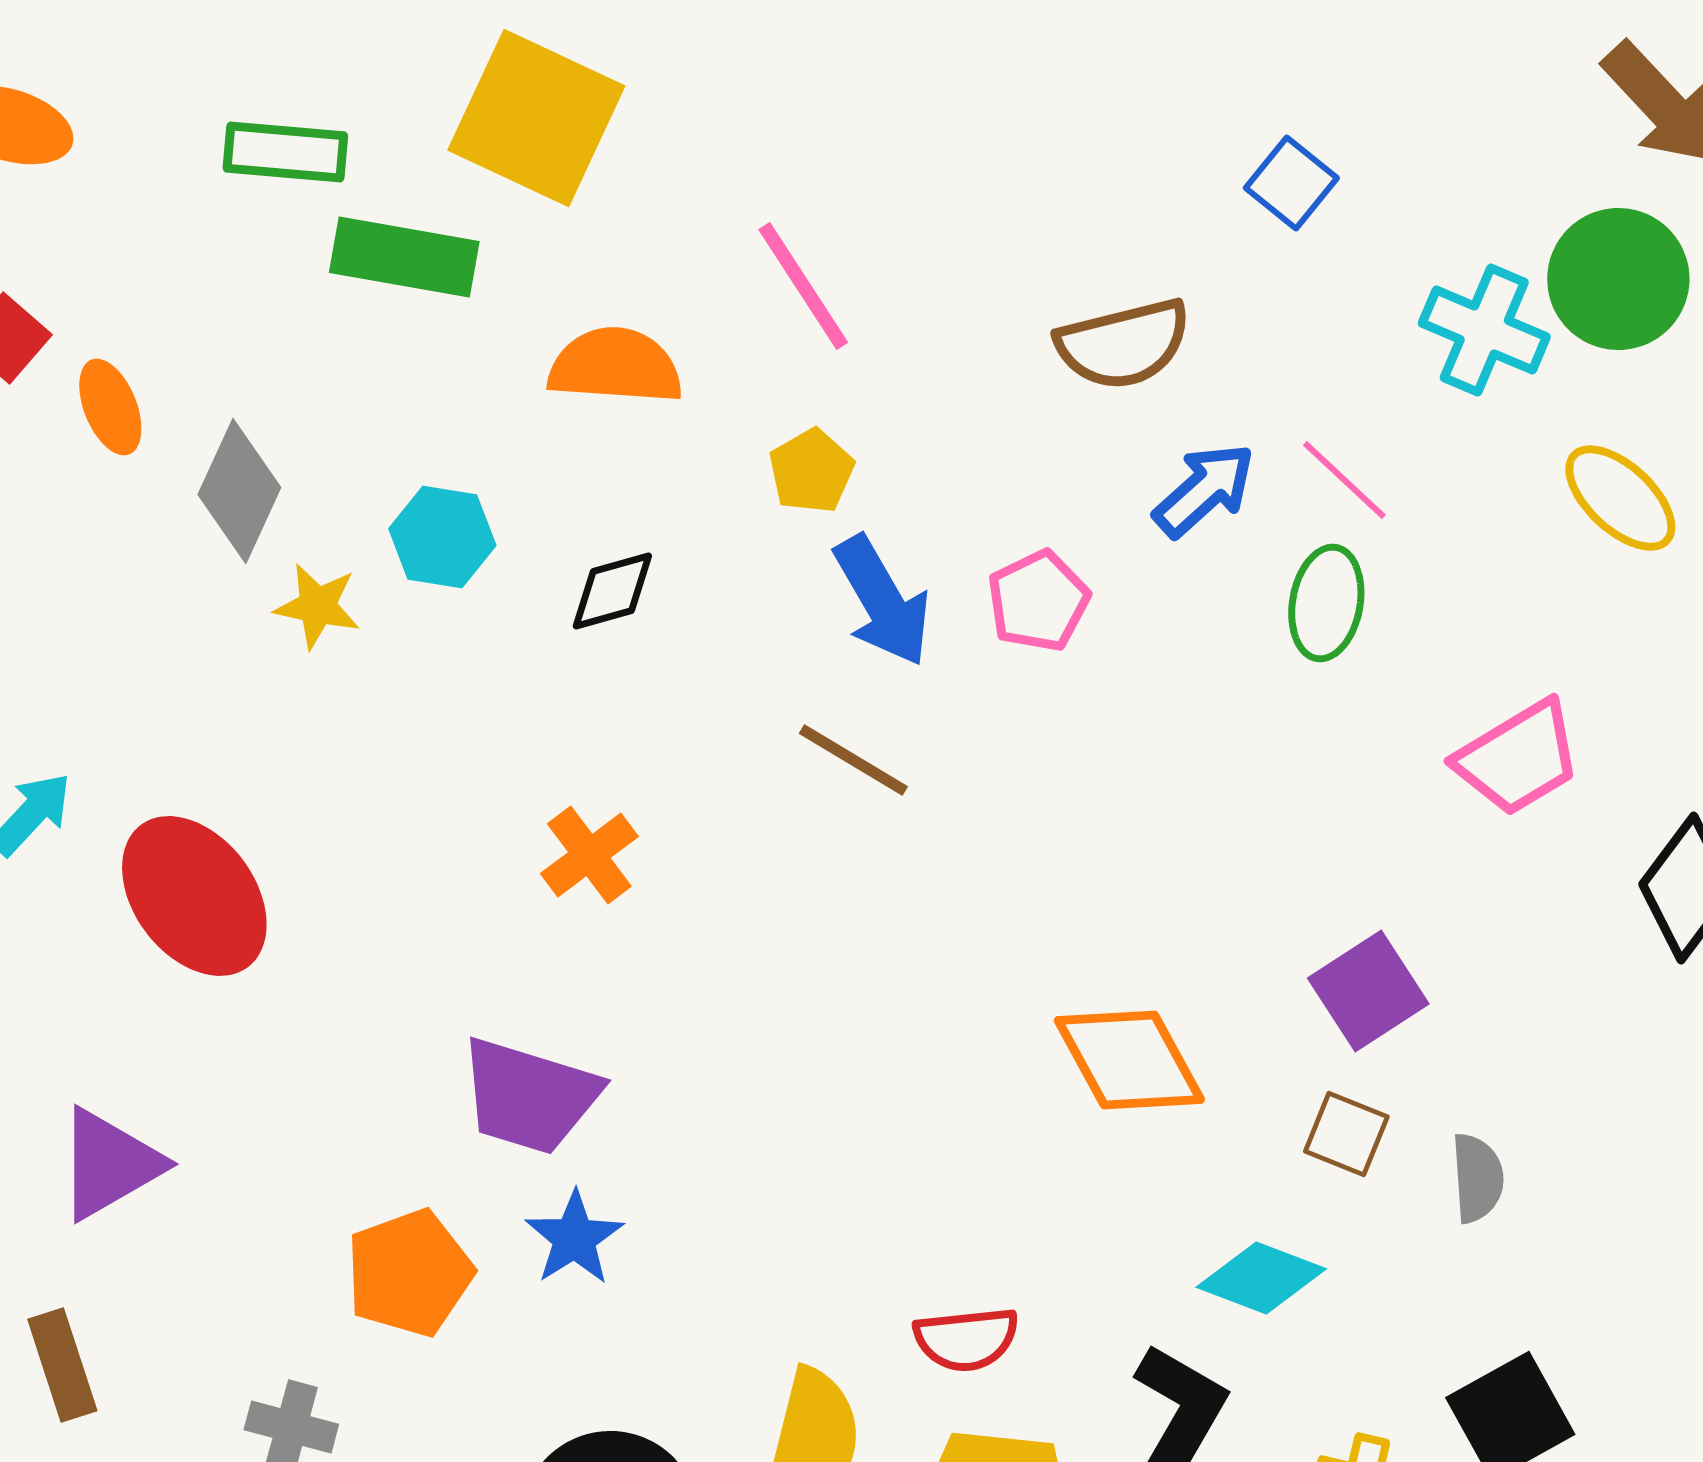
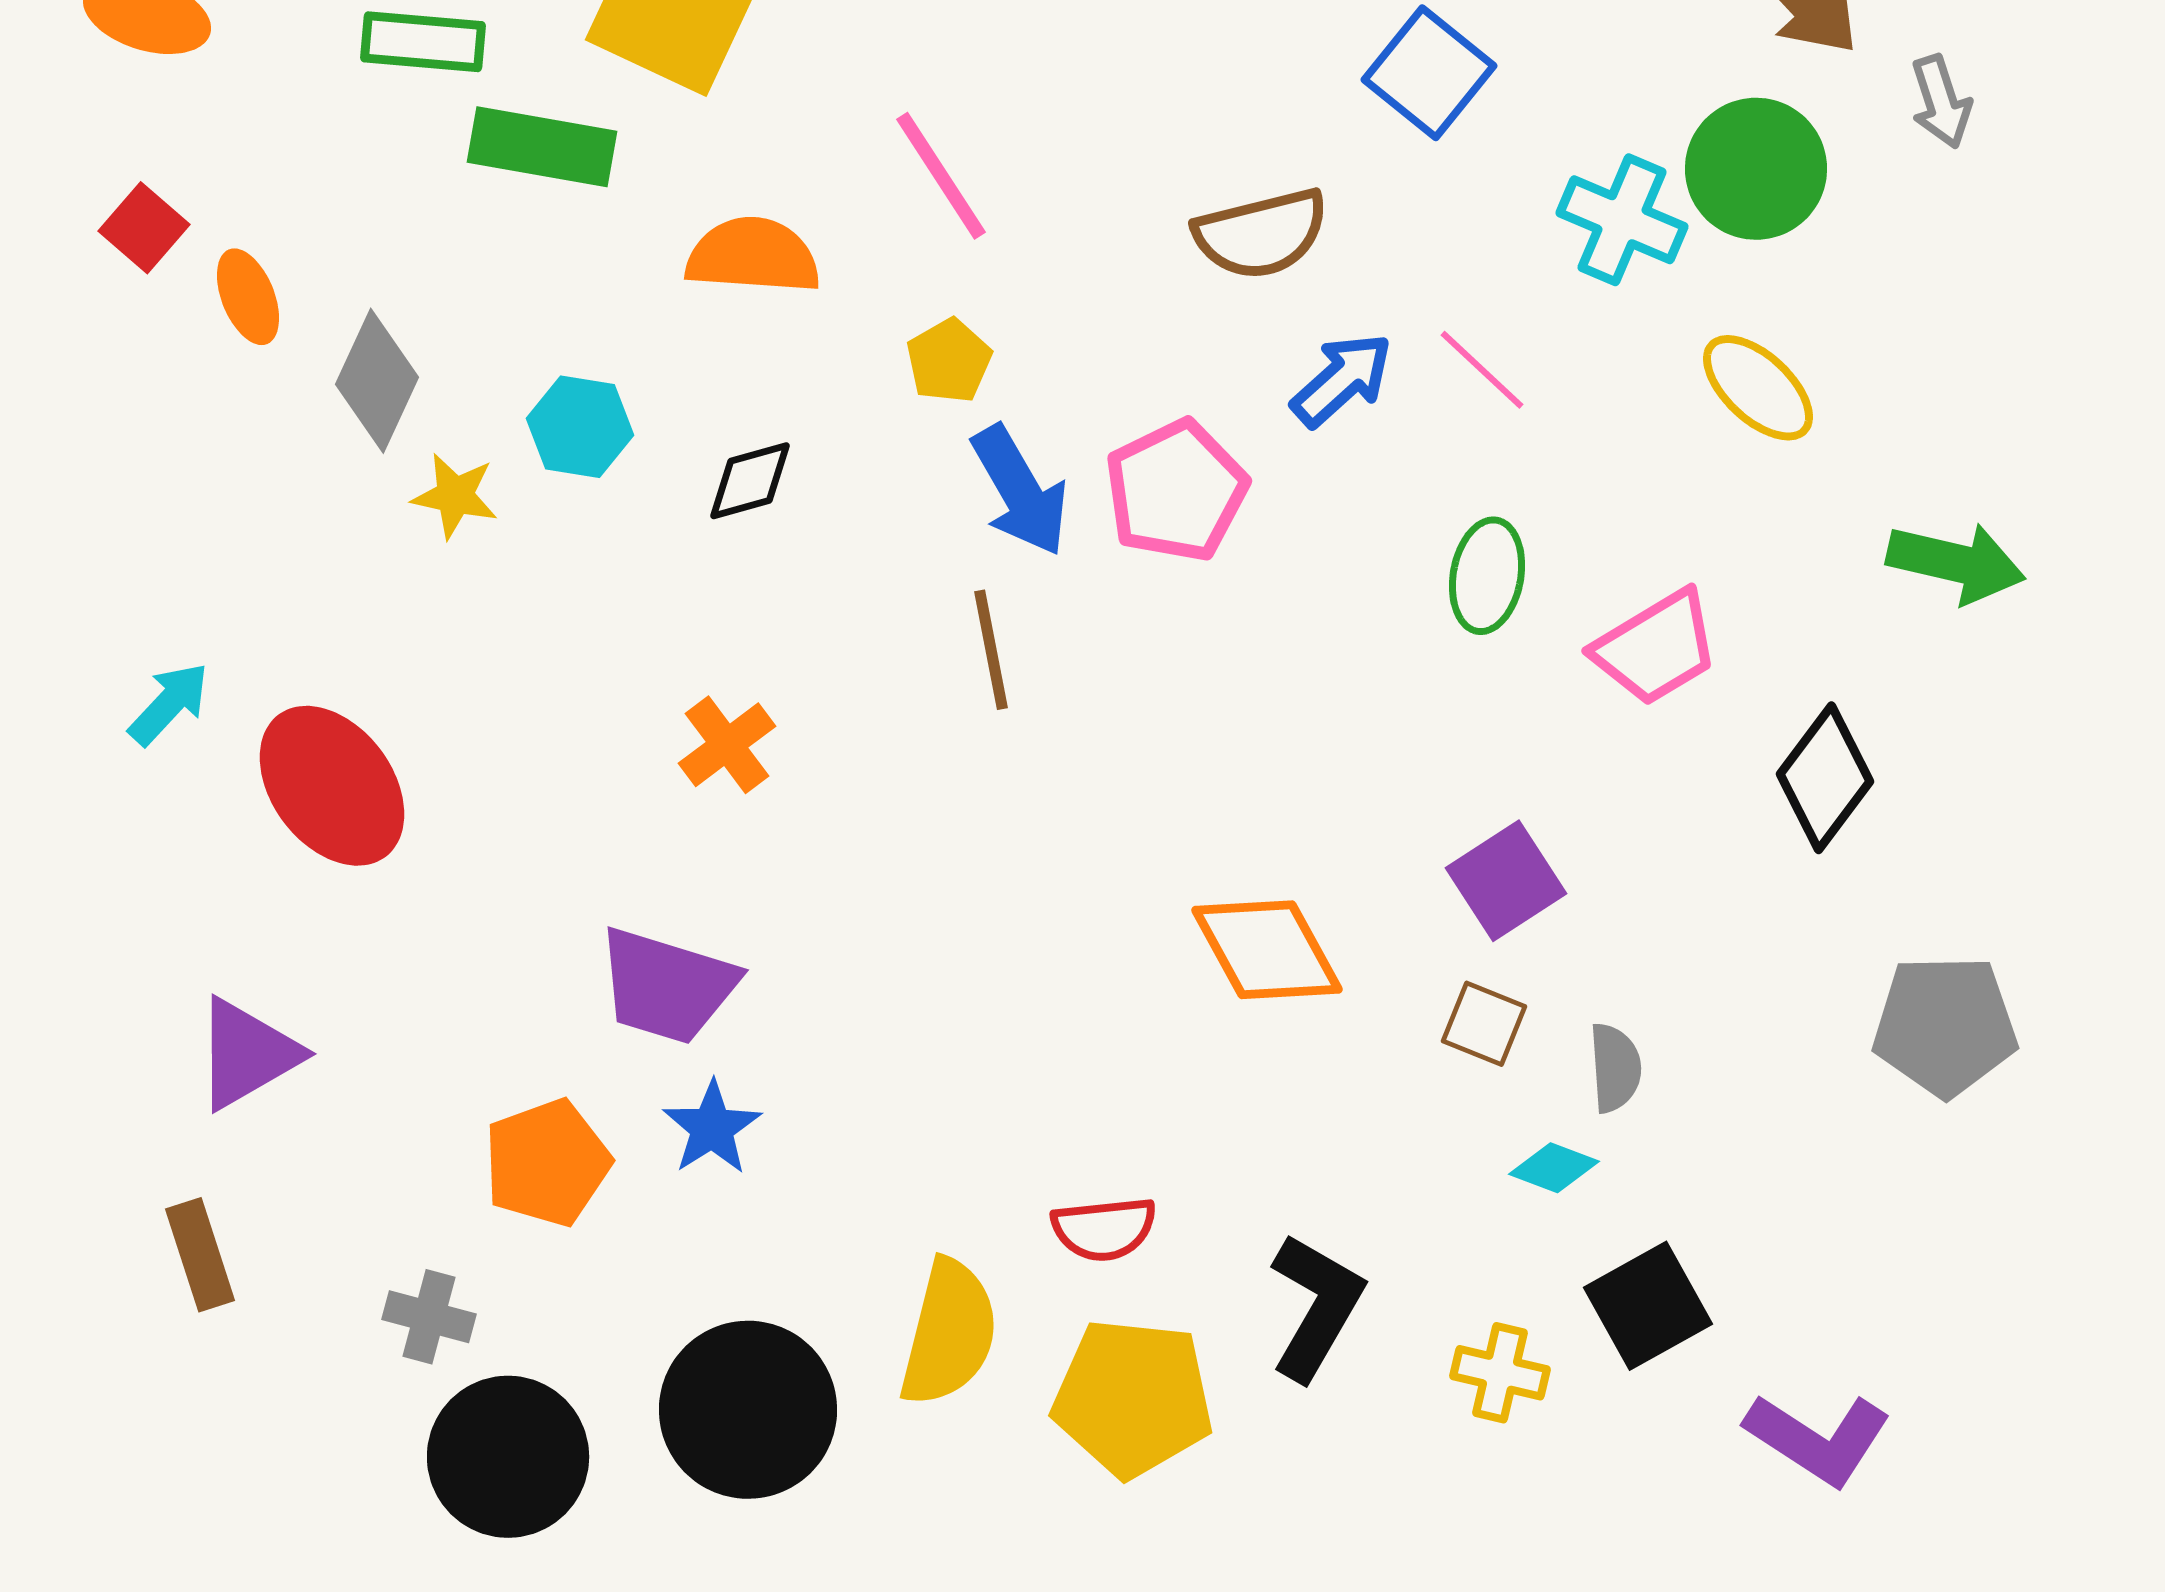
blue square: (1291, 183) -> (1429, 73), size x1.4
pink pentagon: (1038, 601) -> (1176, 491), size x1.4
green ellipse: (1326, 603) -> (1487, 576), moved
brown line: (853, 760) -> (991, 650), turned 48
cyan diamond: (1261, 1278) -> (1554, 1168), moved, size x0.7

